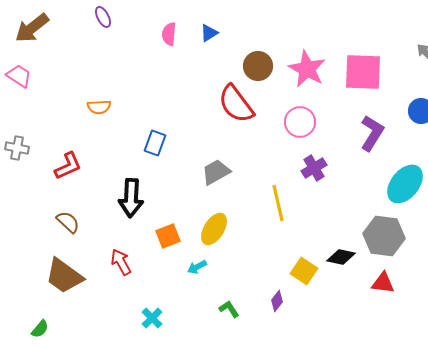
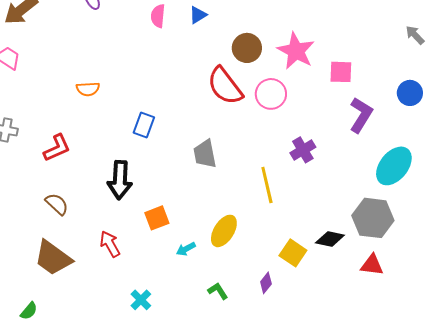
pink square: (363, 72) -> (341, 72), moved, size x0.6
pink circle: (300, 122) -> (271, 94), moved
gray trapezoid: (216, 172) -> (205, 154), turned -72
yellow ellipse: (214, 229) -> (224, 231), moved

